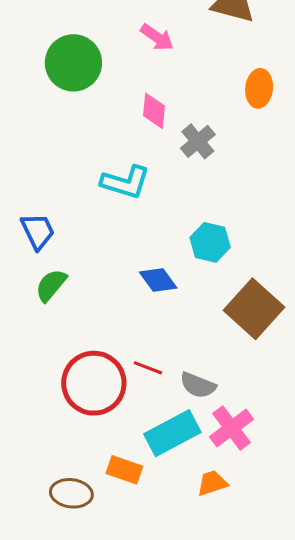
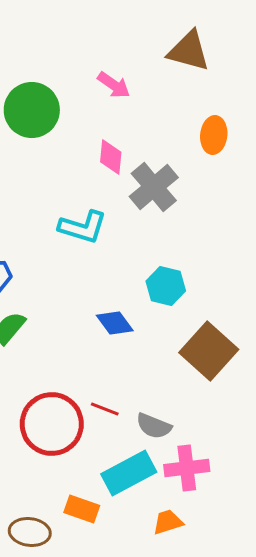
gray cross: (198, 141) -> (154, 187), size x1.4
pink cross: (232, 428) -> (187, 468), turned 30

